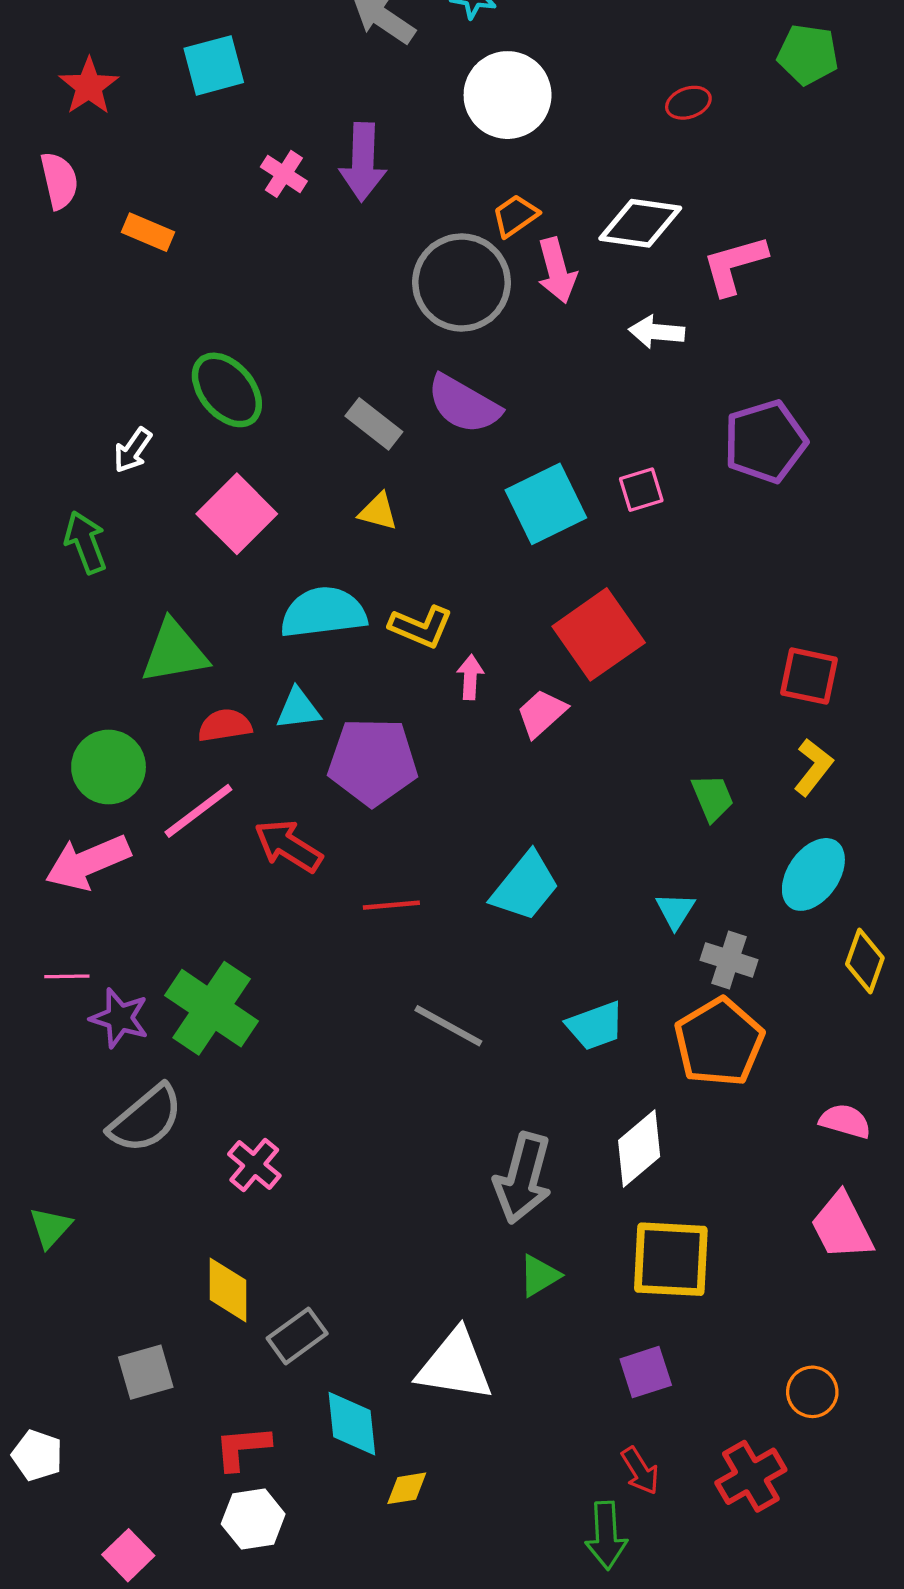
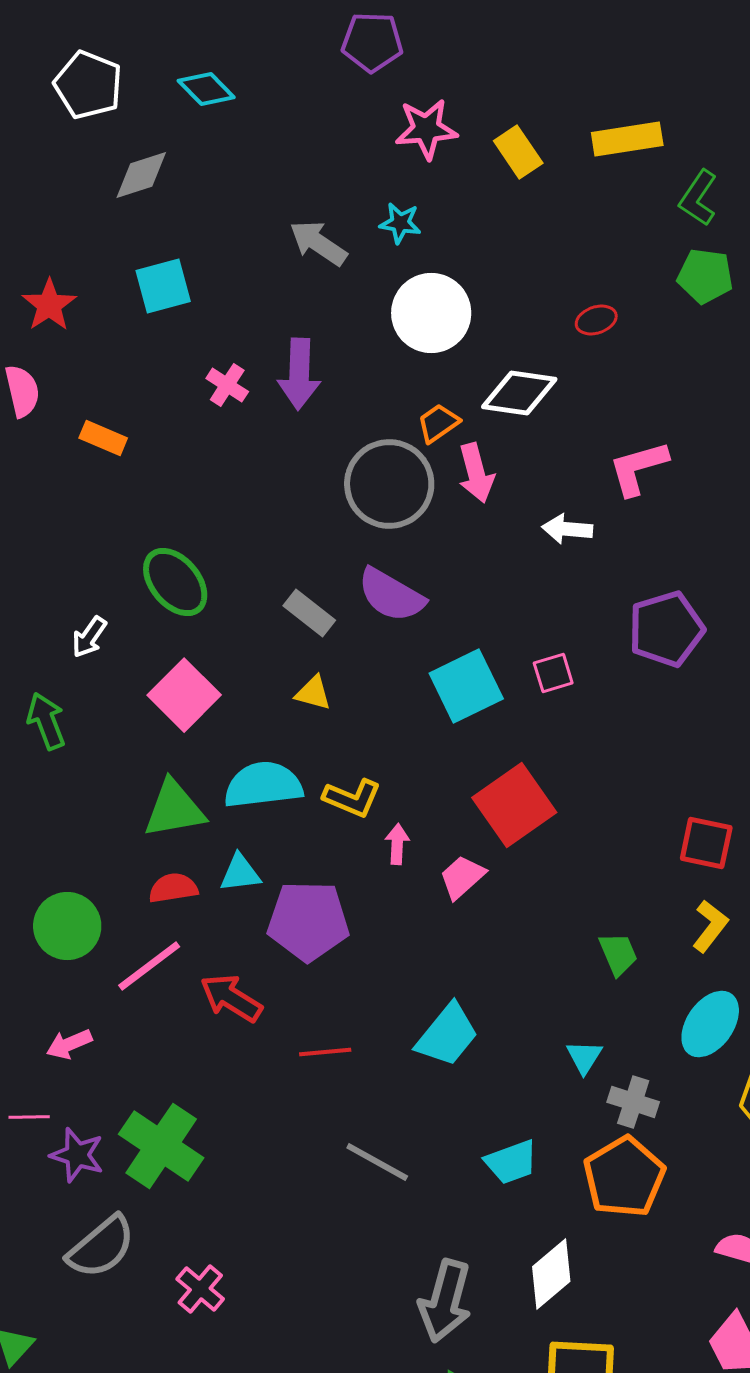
white diamond: (640, 223) -> (519, 393), moved
green triangle: (174, 652) -> (174, 809), moved
pink arrow: (88, 862) -> (69, 1044), moved, size x0.6

